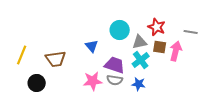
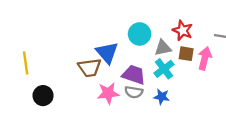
blue triangle: (92, 46) -> (107, 53), size x1.5
yellow line: (22, 55) -> (26, 63), turned -30
brown trapezoid: (56, 59) -> (90, 68), moved

